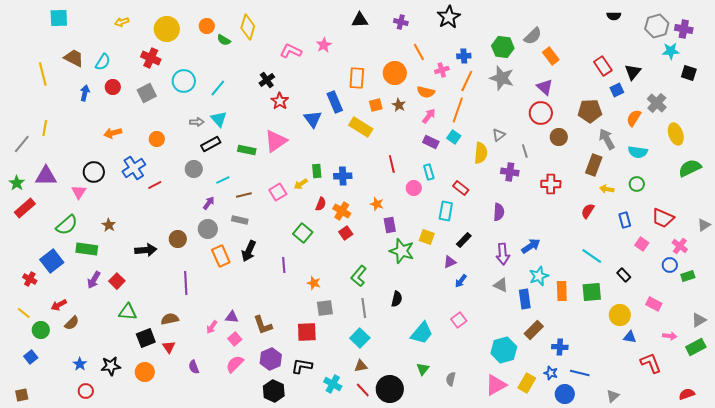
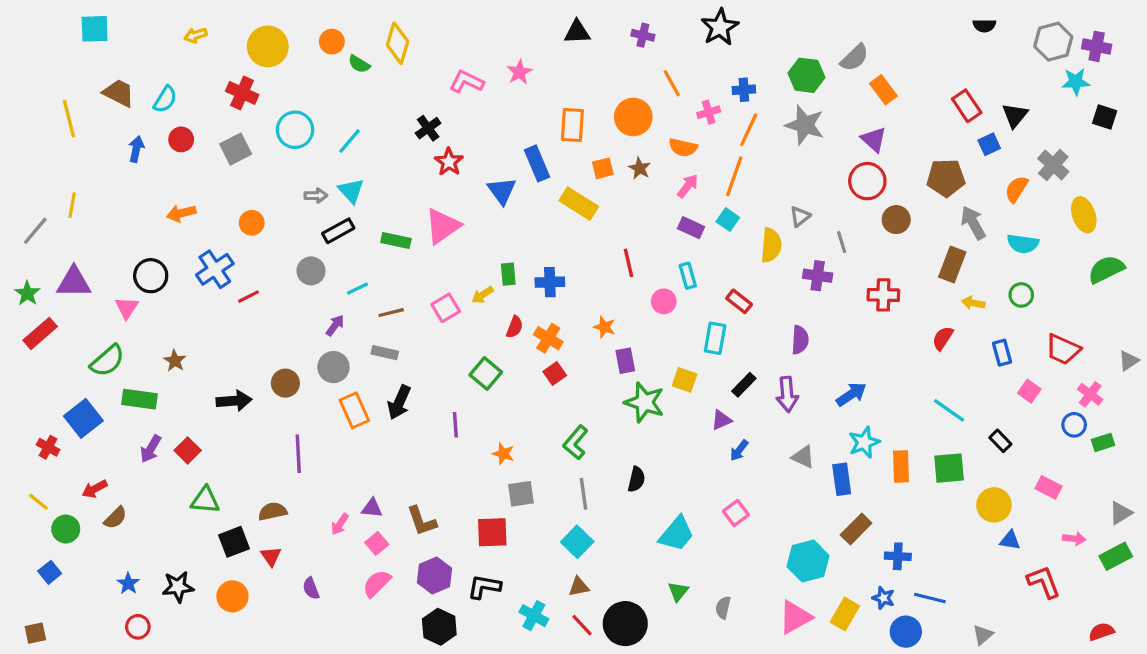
purple arrow: (503, 254) -> (787, 394), moved

